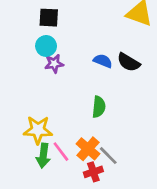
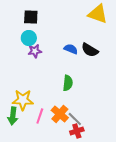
pink line: (61, 152) -> (40, 116), turned 56
green arrow: (43, 156) -> (13, 116), moved
red cross: (93, 172) -> (77, 131), moved

